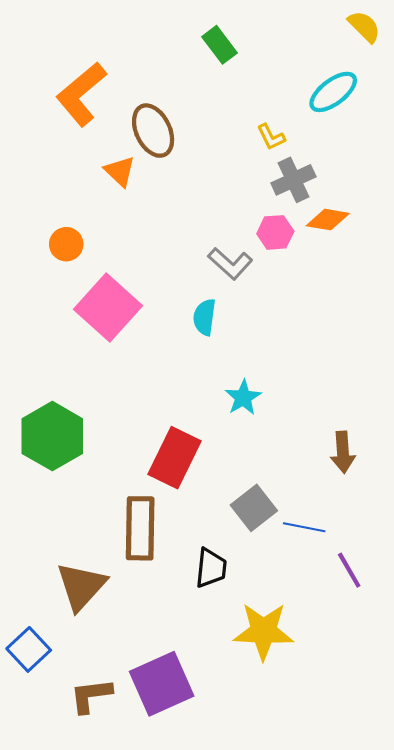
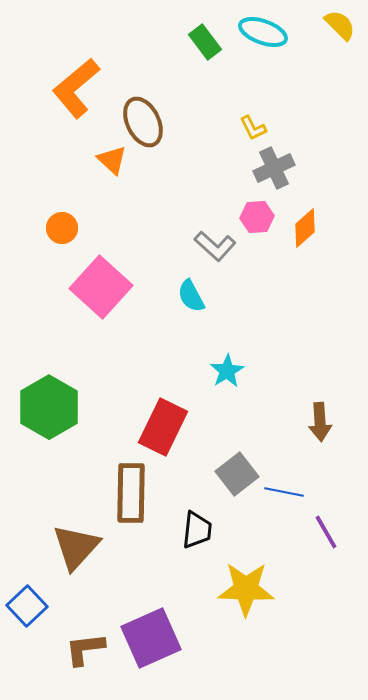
cyan ellipse: (333, 92) -> (263, 32), moved, turned 57
orange diamond: (328, 220) -> (305, 228), moved, turned -51
cyan semicircle: (205, 317) -> (191, 296), turned -36

